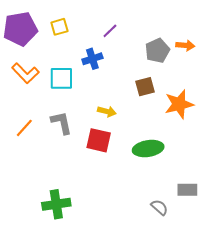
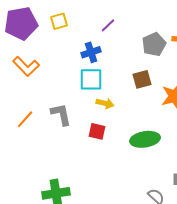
cyan square: (61, 78) -> (91, 79), moved
red square: (99, 140) -> (97, 131), size x0.7

